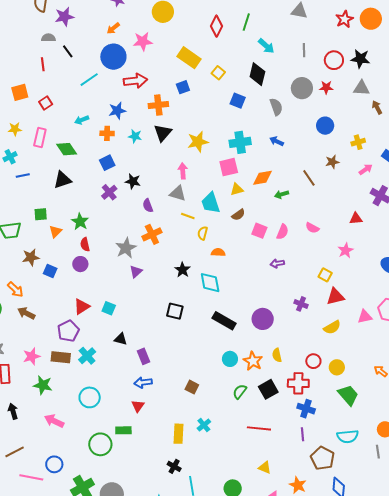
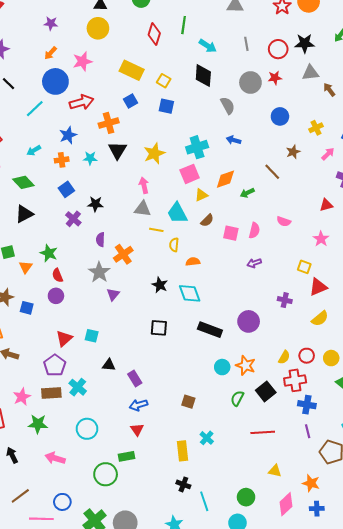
blue square: (238, 101) -> (166, 106), moved
purple semicircle: (148, 206) -> (100, 240), moved, turned 32
yellow semicircle: (277, 355) -> (284, 357), moved, turned -128

